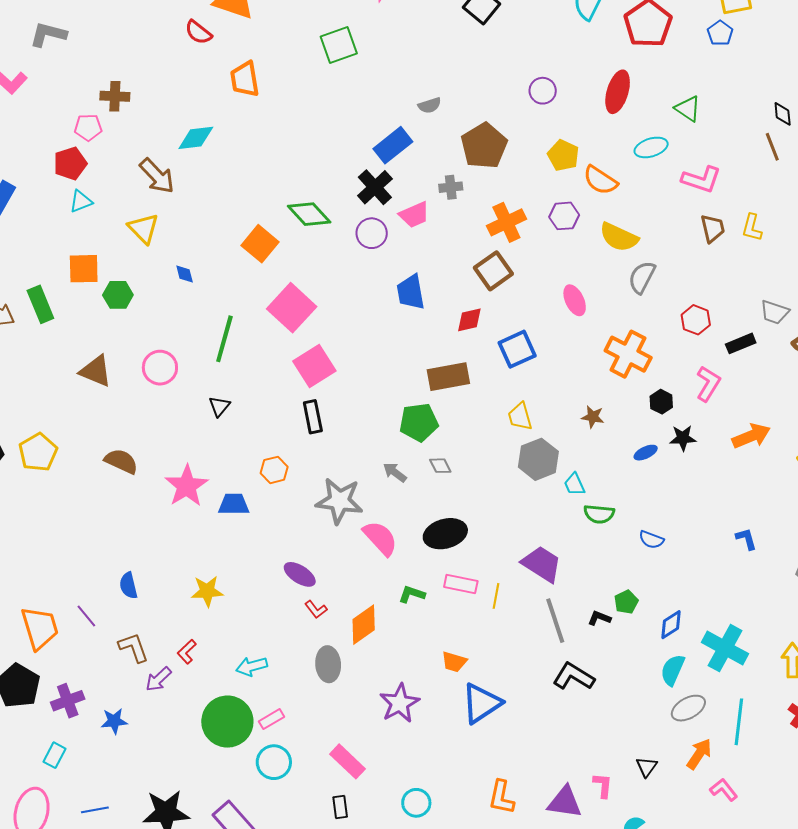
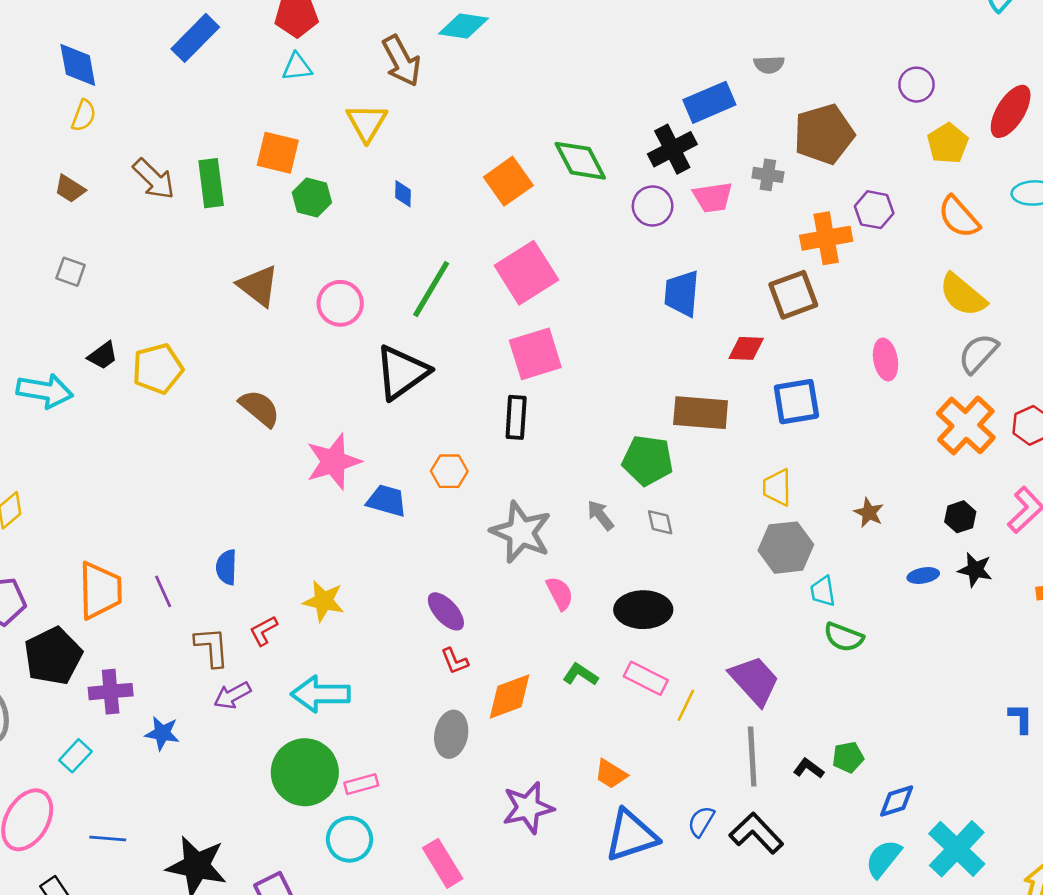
yellow pentagon: (563, 155) -> (948, 143), moved
purple hexagon: (564, 216) -> (874, 210), moved
orange cross: (628, 354) -> (966, 425), moved
black triangle: (219, 406) -> (402, 372), size x2.0
pink semicircle: (380, 538) -> (560, 593), size x0.7
blue semicircle: (651, 540) -> (701, 821), moved, turned 85
red L-shape: (187, 652) -> (264, 631), moved
cyan arrow: (252, 666) -> (321, 694), moved, size x1.4

